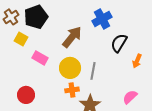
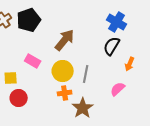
blue cross: (102, 19) -> (117, 22), moved, turned -30
yellow square: (21, 39) -> (11, 78), moved, turned -32
pink semicircle: (130, 97) -> (118, 89), moved

